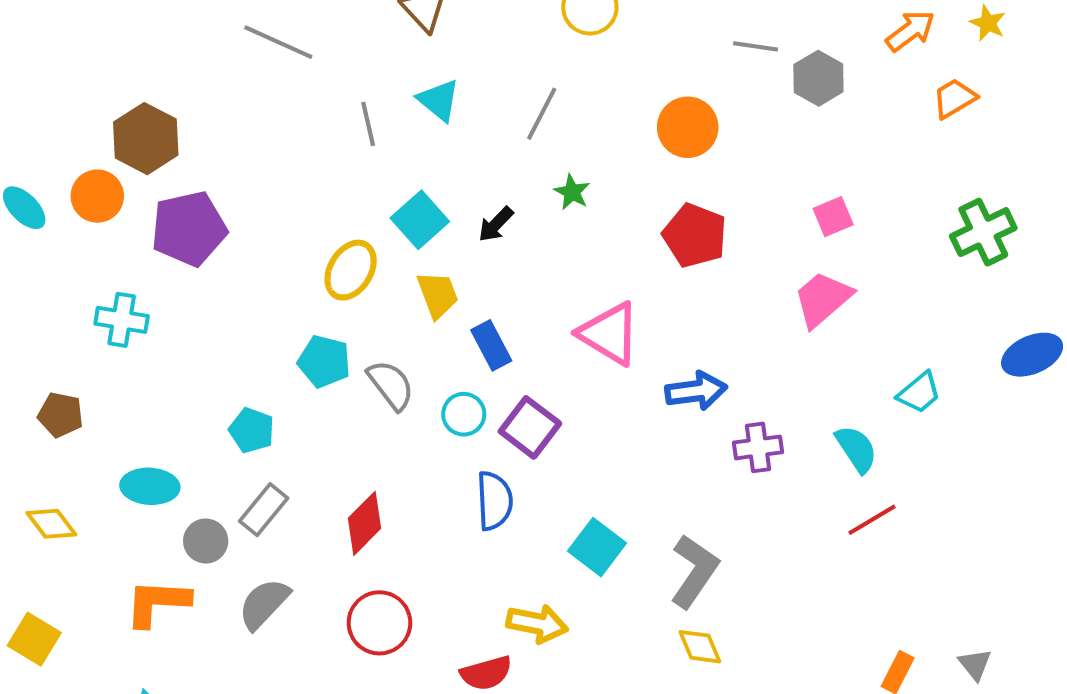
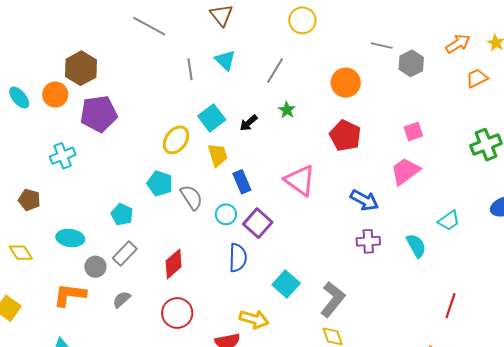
cyan cross: (122, 320) -> (63, 156), turned -35
blue arrow: (696, 391) -> (364, 200), moved, turned 32
red line: (872, 520) -> (451, 306), moved, turned -45
gray semicircle: (264, 604) -> (122, 299), size x0.7

